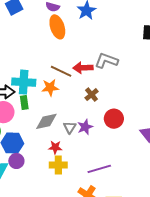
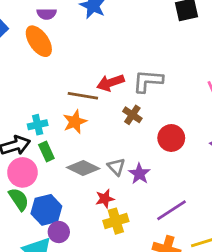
orange ellipse: (57, 27) -> (39, 41), moved
gray L-shape: (106, 61) -> (148, 81), moved
cyan cross: (24, 82) -> (38, 125), size x0.6
gray diamond: (46, 121) -> (83, 168), turned 55
purple star: (85, 127) -> (139, 174), moved

